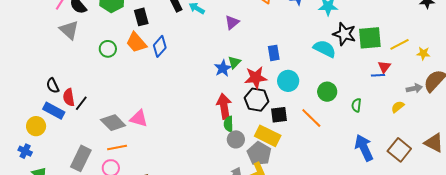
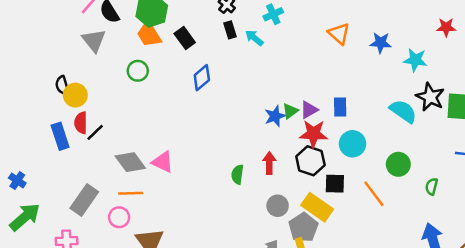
black rectangle: (141, 17) -> (185, 38), turned -30
purple triangle: (232, 22) -> (309, 110), moved
orange trapezoid: (136, 42) -> (149, 34), moved
black semicircle: (53, 86) -> (62, 86), moved
red arrow: (224, 106) -> (269, 163), size x0.7
blue rectangle: (54, 111) -> (60, 136), turned 35
green semicircle: (229, 124) -> (237, 174), moved
yellow circle: (36, 126) -> (75, 95), moved

